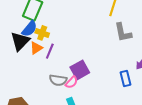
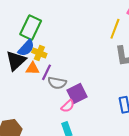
orange triangle: (36, 48) -> (32, 68), turned 32
gray semicircle: (58, 80) -> (57, 83), moved

